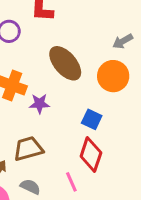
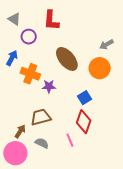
blue square: (92, 119) -> (84, 98), turned 32

